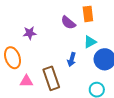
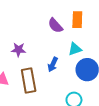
purple star: (30, 33) -> (18, 50), moved

